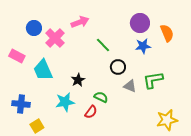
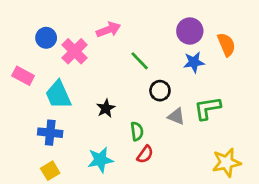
green semicircle: (101, 97) -> (137, 131), turned 56
cyan star: (65, 102) -> (100, 160), moved
blue cross: (21, 104) -> (50, 133), moved
red semicircle: (91, 112) -> (145, 154), moved

